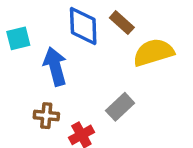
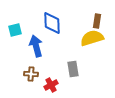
brown rectangle: (122, 23) -> (97, 21), moved, turned 56
gray rectangle: (120, 107) -> (73, 69), turned -56

